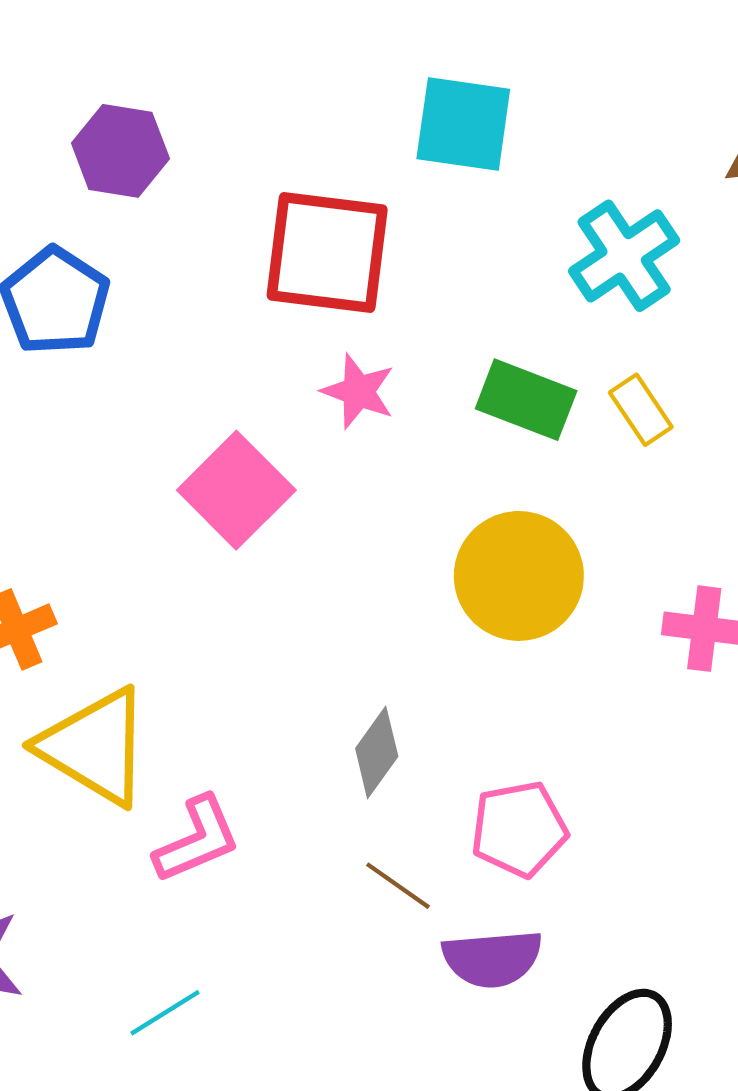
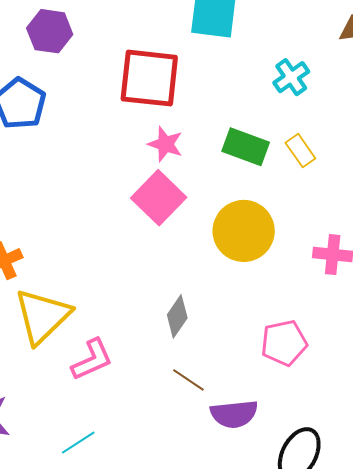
cyan cross: (624, 256) -> (291, 77), size x0.7
pink square: (236, 490) -> (159, 198), moved
yellow triangle: (95, 747) -> (42, 316), turned 46
pink pentagon: (519, 829) -> (284, 343), moved

